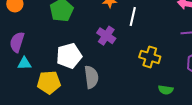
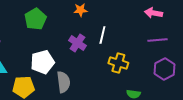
white line: (133, 17) -> (102, 35), moved

